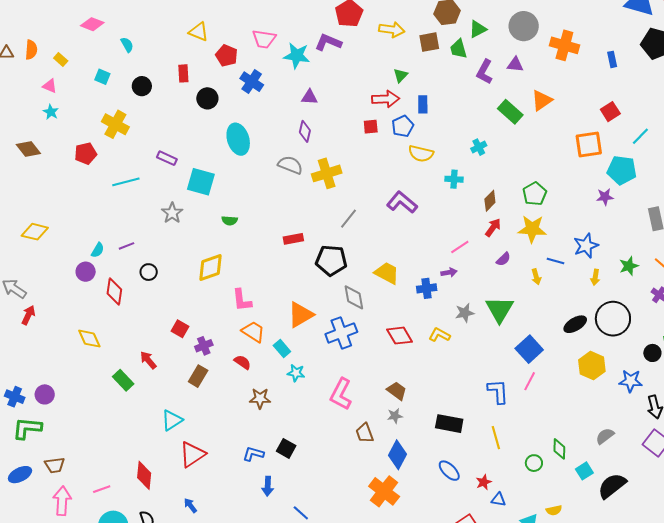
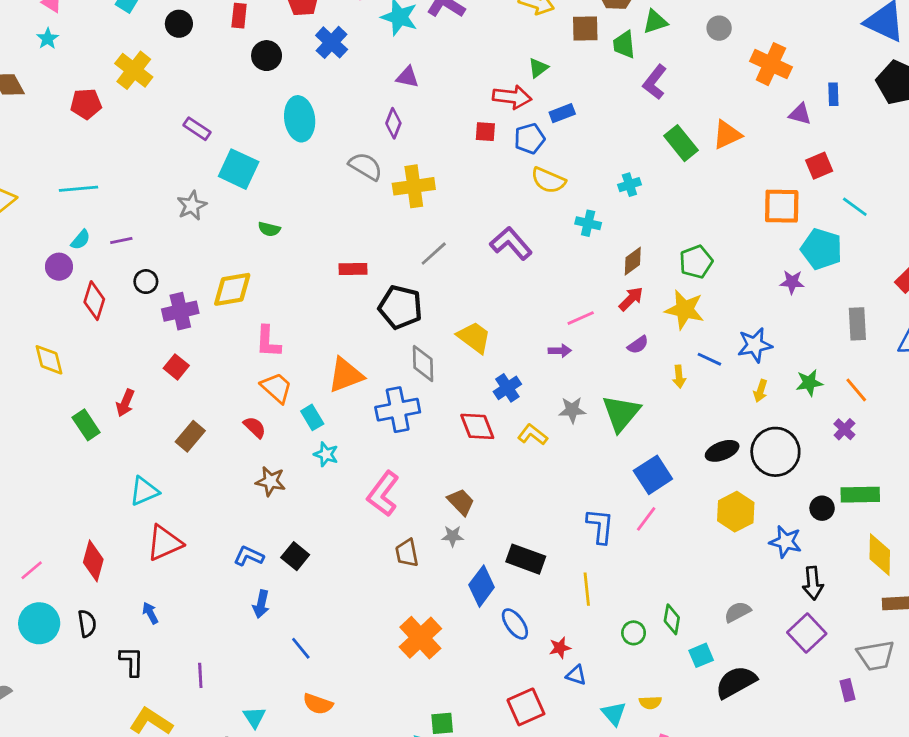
gray circle: (524, 26) -> (719, 28), size x0.6
purple triangle: (515, 64) -> (800, 114), moved
blue rectangle: (423, 104) -> (562, 113), turned 60
cyan line: (640, 136) -> (855, 207), turned 72
cyan line: (126, 182) -> (78, 189), moved
blue cross: (427, 288) -> (507, 388), moved, turned -36
purple cross: (204, 346) -> (180, 311), moved, size x1.4
red arrow: (148, 360) -> (125, 403), turned -126
blue diamond: (397, 455) -> (482, 586), moved
pink line: (102, 489) -> (32, 570), turned -30

